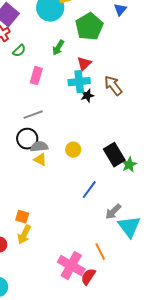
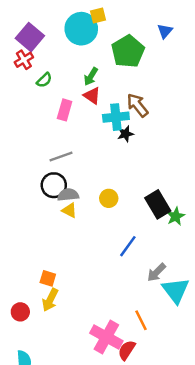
red triangle: (84, 64) -> (92, 96), moved, turned -42
brown arrow: (113, 86) -> (137, 105), moved

